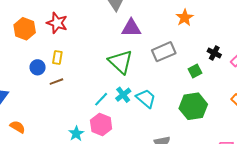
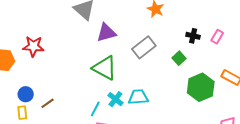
yellow rectangle: (57, 57) -> (22, 113), moved
cyan trapezoid: (146, 98) -> (138, 97), turned -30
green hexagon: (193, 106) -> (201, 87), moved

